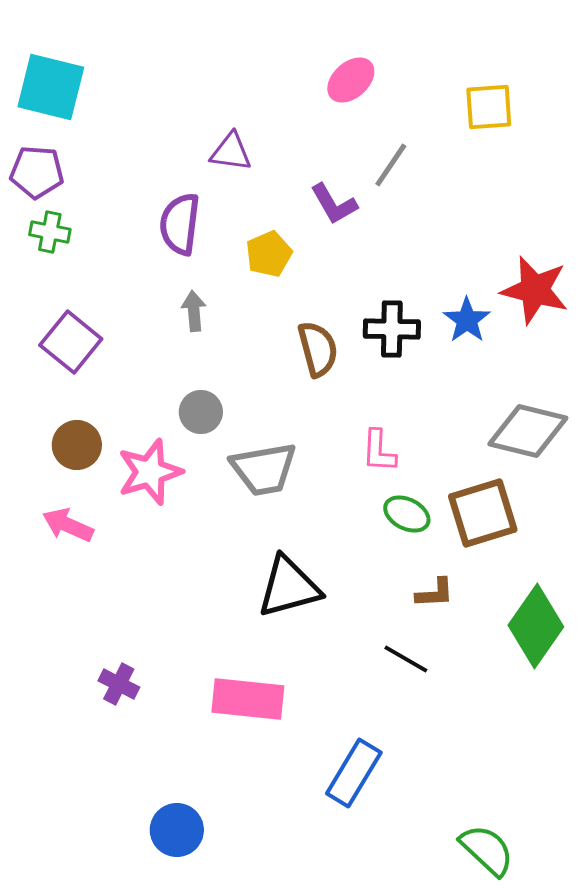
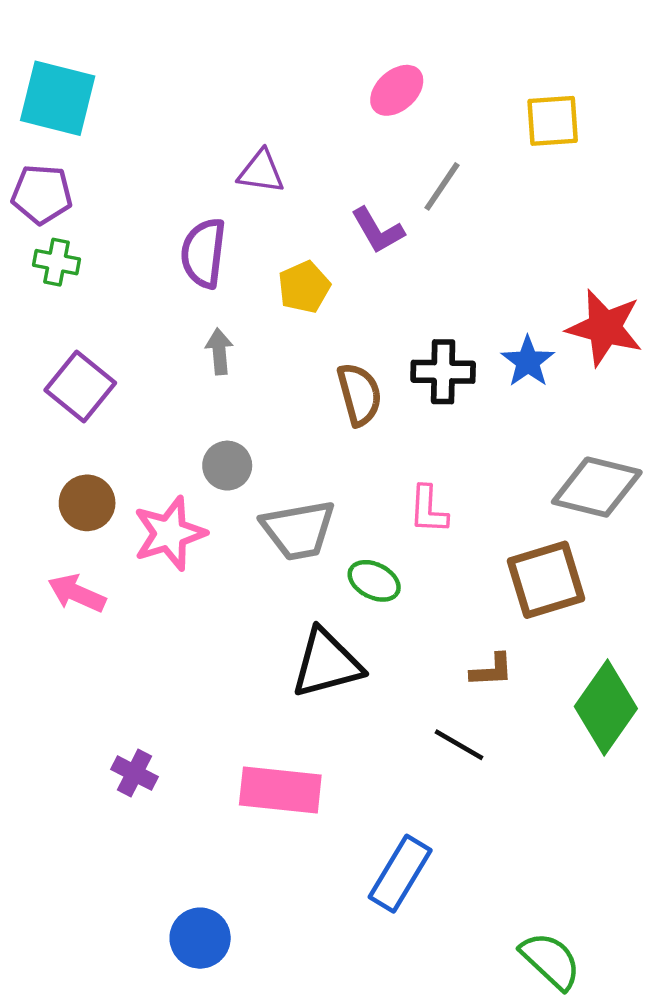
green ellipse: (407, 514) -> (374, 581), moved

